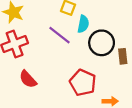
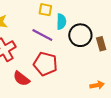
red pentagon: (83, 83) -> (45, 64), moved

